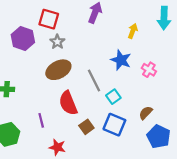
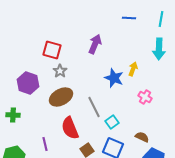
yellow arrow: (133, 31) -> (133, 69), moved
purple hexagon: (23, 38) -> (28, 83), moved
blue star: (121, 60) -> (114, 78), moved
brown semicircle: (146, 113) -> (142, 137), turned 72

